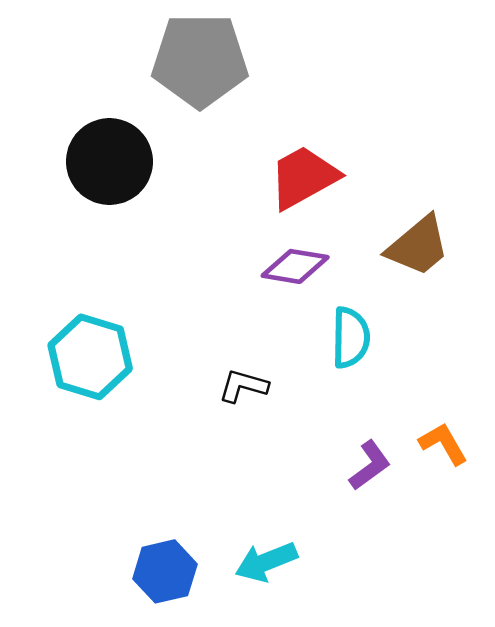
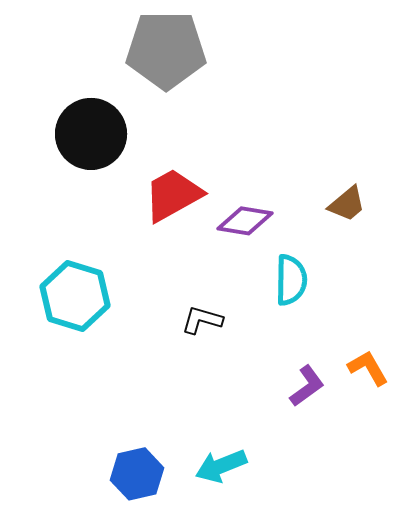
red trapezoid: (304, 177) -> (173, 195), moved
brown trapezoid: (418, 246) -> (347, 204), size x0.7

